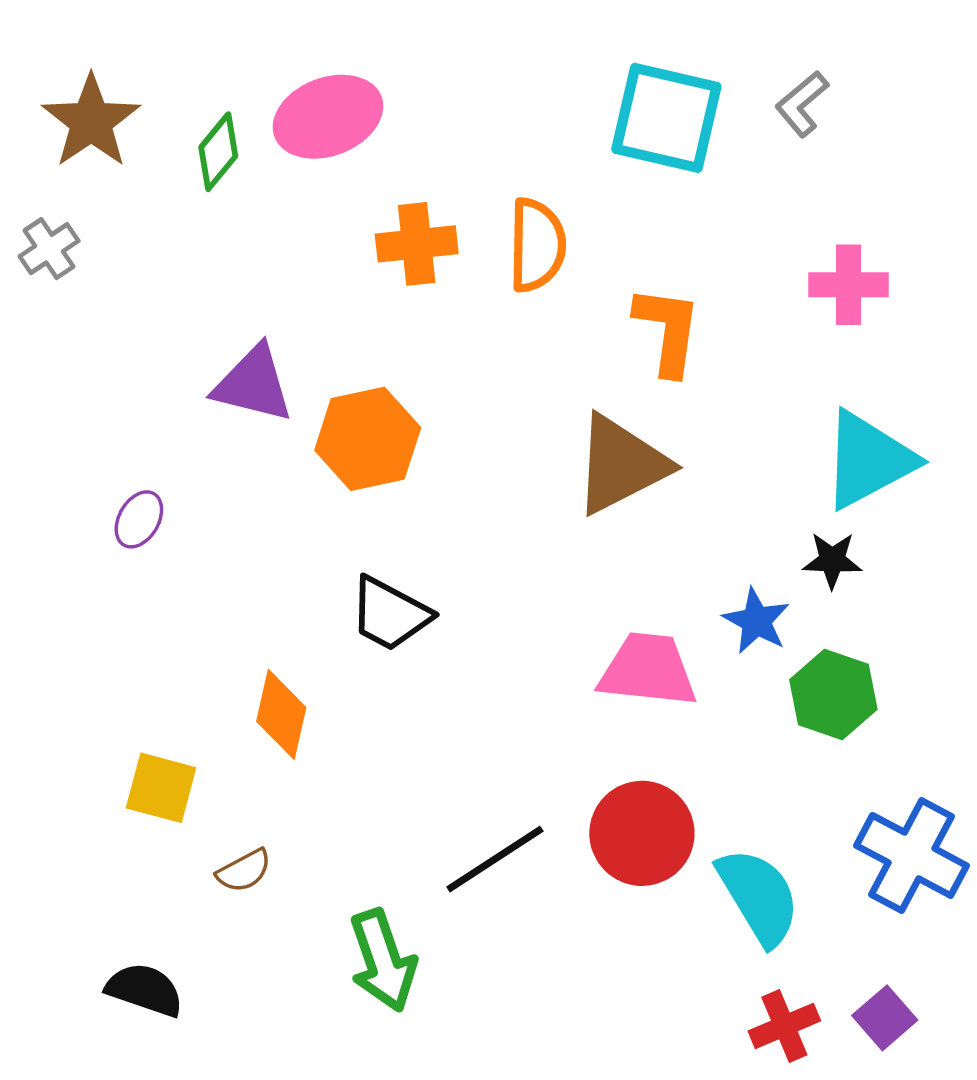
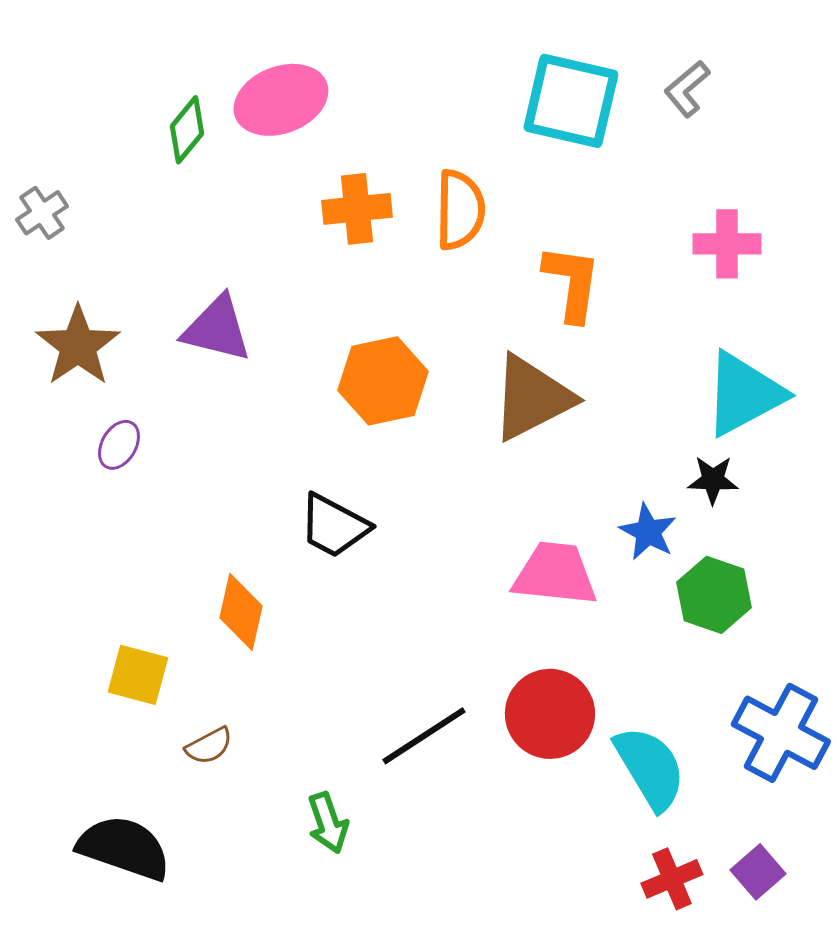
brown star: (91, 121) -> (78, 346), moved
orange hexagon: (368, 439) -> (383, 381), moved
green arrow: (383, 961) -> (328, 823), size x0.7
black semicircle: (145, 990) -> (124, 848), size x1.4

